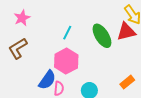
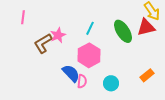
pink star: (22, 18) -> (58, 35), moved
blue semicircle: (47, 80) -> (71, 73), turned -78

